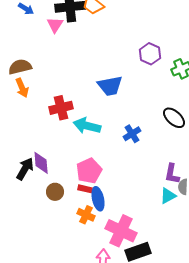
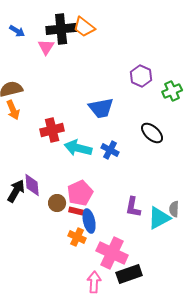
black ellipse: (174, 118) -> (152, 133), moved
blue cross: (132, 134) -> (110, 150), moved, turned -30
purple L-shape: (172, 174) -> (133, 207), moved
brown circle: (55, 192) -> (57, 203), moved
cyan triangle: (168, 196) -> (159, 218), size x1.4

